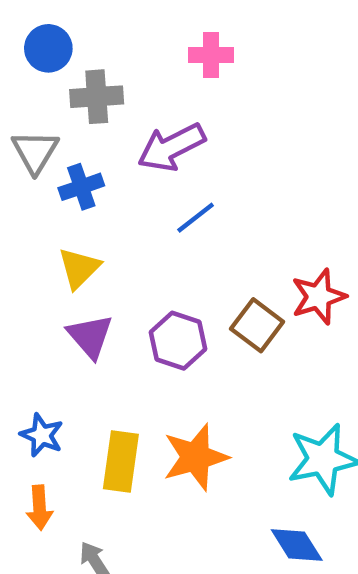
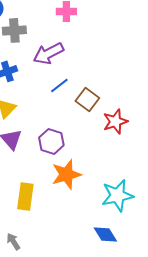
brown square: (257, 325) -> (87, 99), moved
orange star: (196, 457) -> (66, 174), moved

